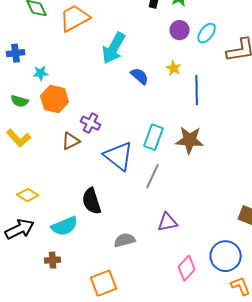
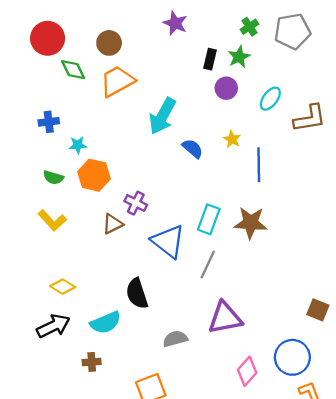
purple circle: (180, 30) -> (226, 88), moved
purple triangle: (168, 222) -> (225, 318), size x1.5

